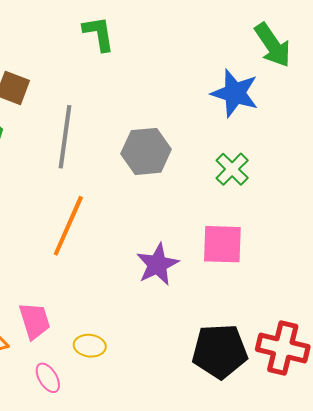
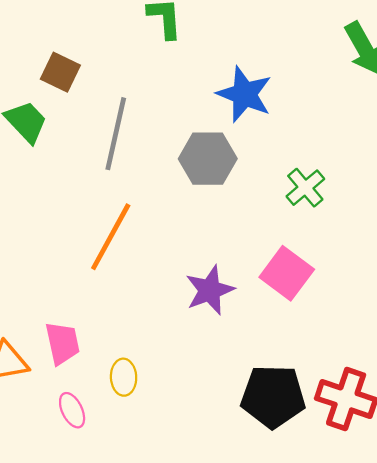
blue star: (235, 93) -> (244, 94), moved
pink square: (222, 244) -> (287, 273), turned 30
yellow ellipse: (90, 346) -> (124, 377), turned 76

